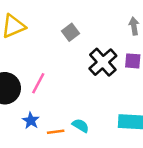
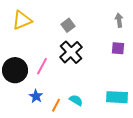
black cross: (103, 62) -> (71, 52), moved
orange line: (56, 132) -> (56, 105), turned -56

